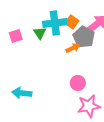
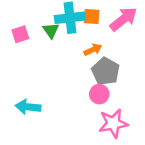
orange square: (72, 22) -> (92, 16), turned -32
gray pentagon: (84, 37) -> (106, 71), moved

